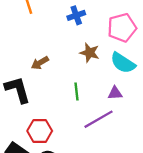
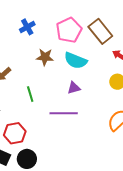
green line: (77, 92) -> (30, 94), moved
purple line: (98, 119) -> (64, 113), turned 40

